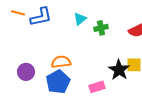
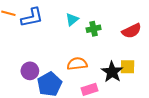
orange semicircle: (61, 62) -> (77, 64), moved
purple circle: (26, 72) -> (30, 71), moved

